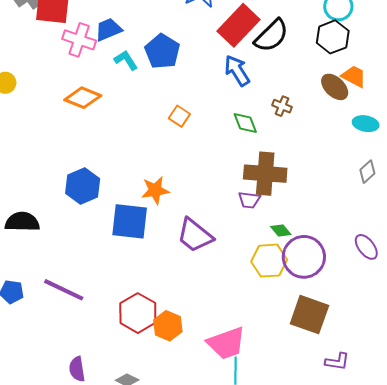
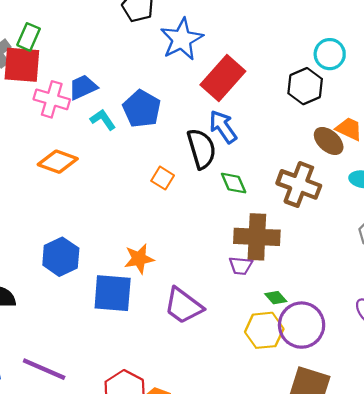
black semicircle: (271, 36) -> (202, 149), moved, turned -60
black hexagon: (333, 37) -> (305, 86), moved
brown cross: (282, 106) -> (299, 184), moved, size x2.0

